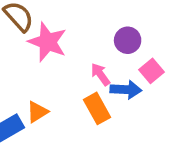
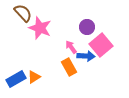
pink square: (151, 71) -> (101, 45), size x1.6
orange triangle: (37, 112) -> (34, 77), moved

